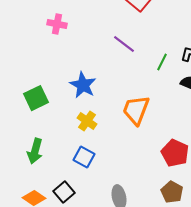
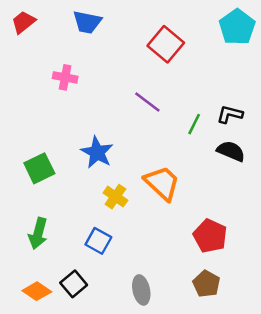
orange trapezoid: (136, 110) -> (162, 183), turned 112
yellow cross: (87, 121) -> (115, 197), moved

